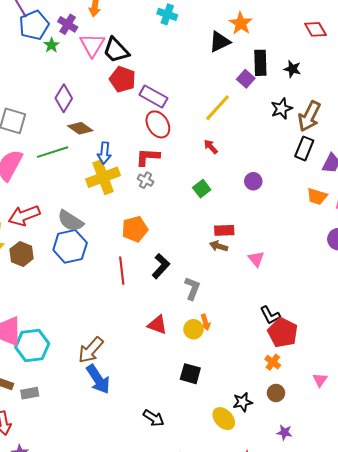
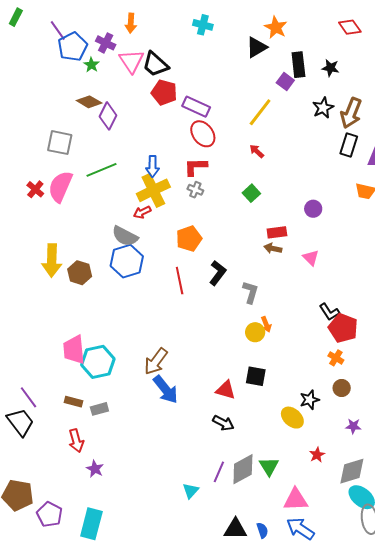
brown diamond: (80, 128) -> (89, 102), moved
purple circle: (253, 181) -> (313, 209), moved
red arrow: (24, 216) -> (142, 212), moved, size x0.6
red triangle: (157, 325) -> (226, 390), moved

